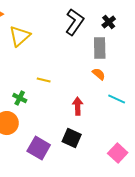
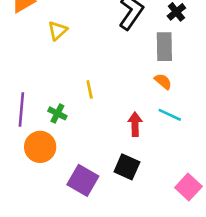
yellow triangle: (20, 36) -> (57, 31), size x0.7
yellow line: (44, 80) -> (90, 89), turned 64
cyan line: (117, 99) -> (170, 115), moved

